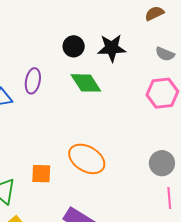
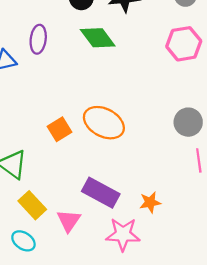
orange square: (41, 174) -> (60, 129), moved, turned -30

